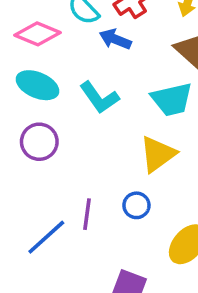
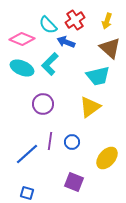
cyan L-shape: (99, 98) -> (50, 64), moved, turned 80
purple circle: (39, 142) -> (43, 104), moved
blue circle: (136, 205) -> (72, 142), moved

